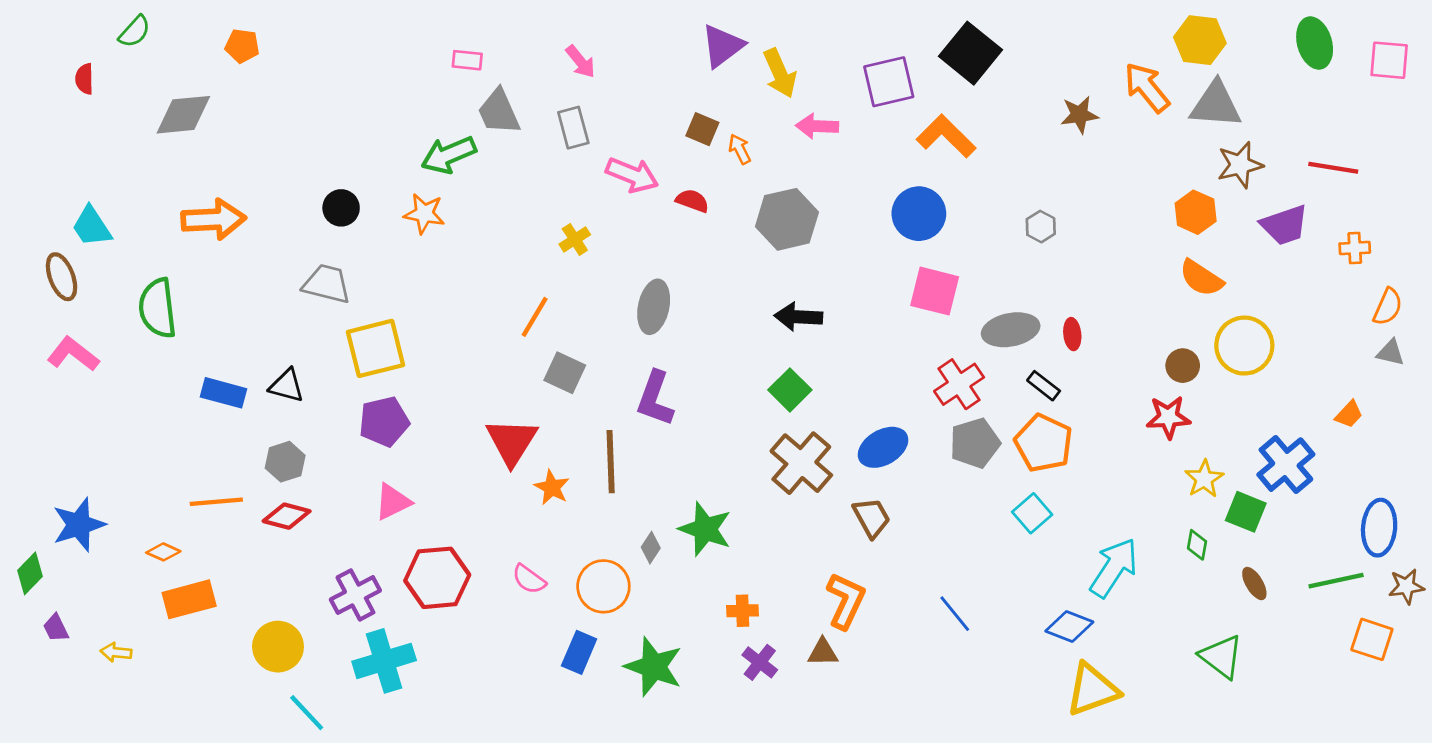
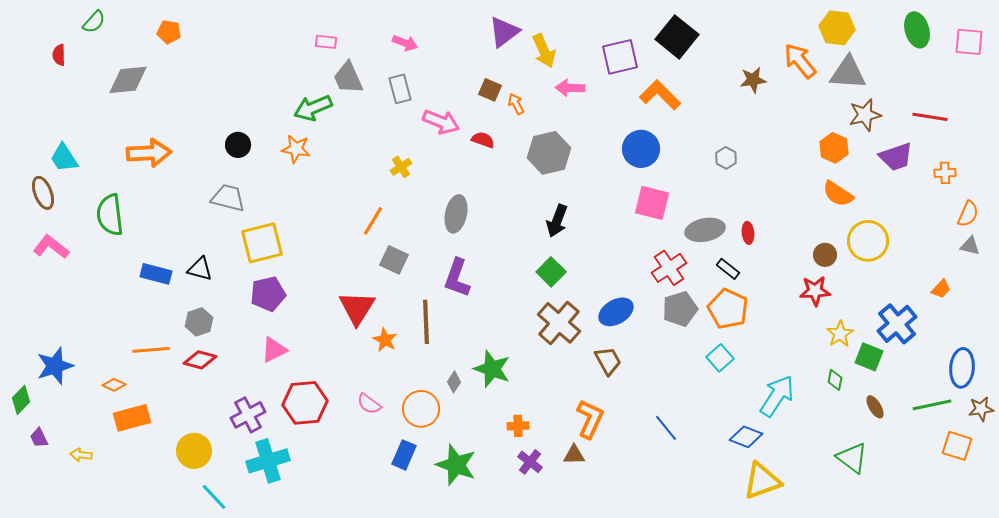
pink arrow: (581, 62) -> (405, 43), turned -30
black arrow: (798, 317) -> (557, 221), turned -72

